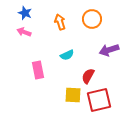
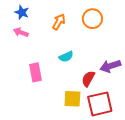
orange arrow: (60, 22) -> (59, 22), turned 49
purple arrow: (109, 50) -> (110, 66), moved

